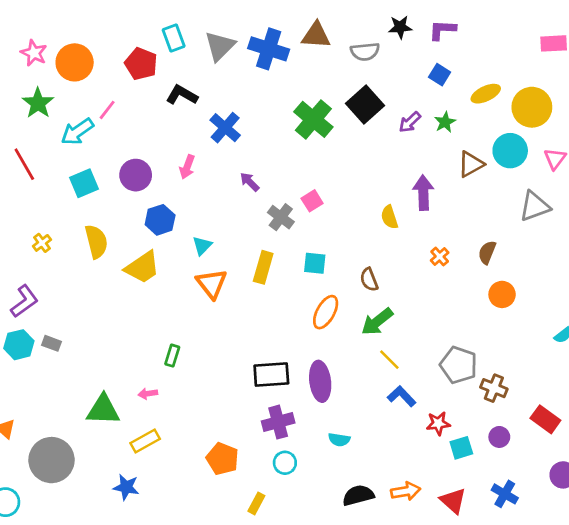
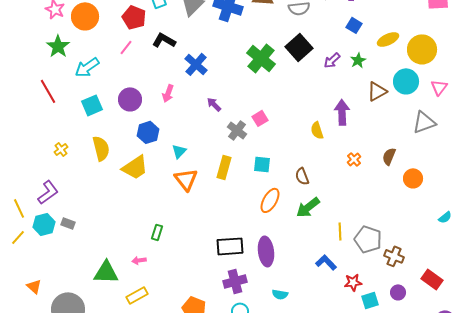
pink line: (107, 110) -> (126, 47), moved
orange circle: (502, 294) -> (413, 178), moved
yellow line: (389, 360) -> (340, 231), moved, turned 42

